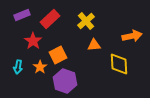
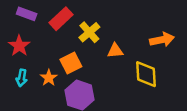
purple rectangle: (22, 15) -> (27, 14), turned 42
yellow cross: (86, 21) -> (89, 32), moved
red star: (33, 41) -> (19, 46), moved

